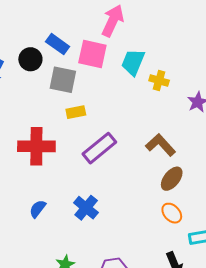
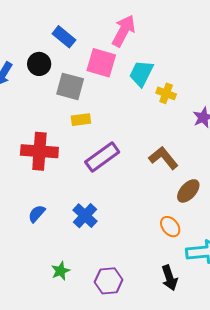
blue rectangle: (58, 44) -> (64, 37), moved
brown ellipse: (172, 179) -> (188, 191), moved

